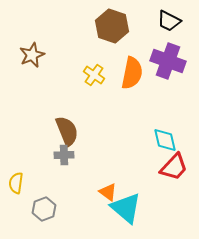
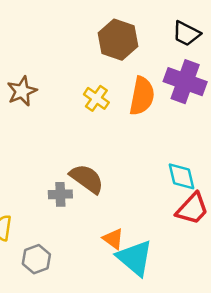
brown star: (32, 55) -> (22, 91), moved
brown semicircle: (67, 131) -> (87, 179), moved, turned -32

